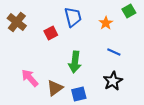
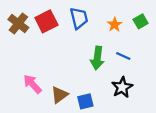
green square: (129, 11) -> (141, 21), moved
red square: (51, 33) -> (46, 21), moved, size x1.5
green arrow: (75, 62) -> (97, 58), moved

